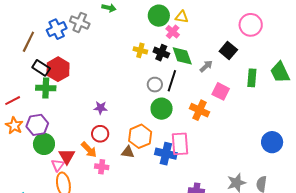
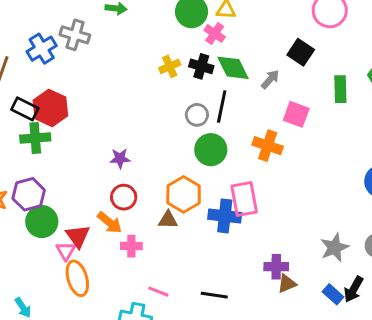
yellow cross: (140, 50) -> (170, 66), turned -32

